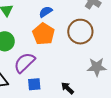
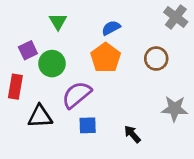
brown circle: (80, 32) -> (156, 59), size x0.7

